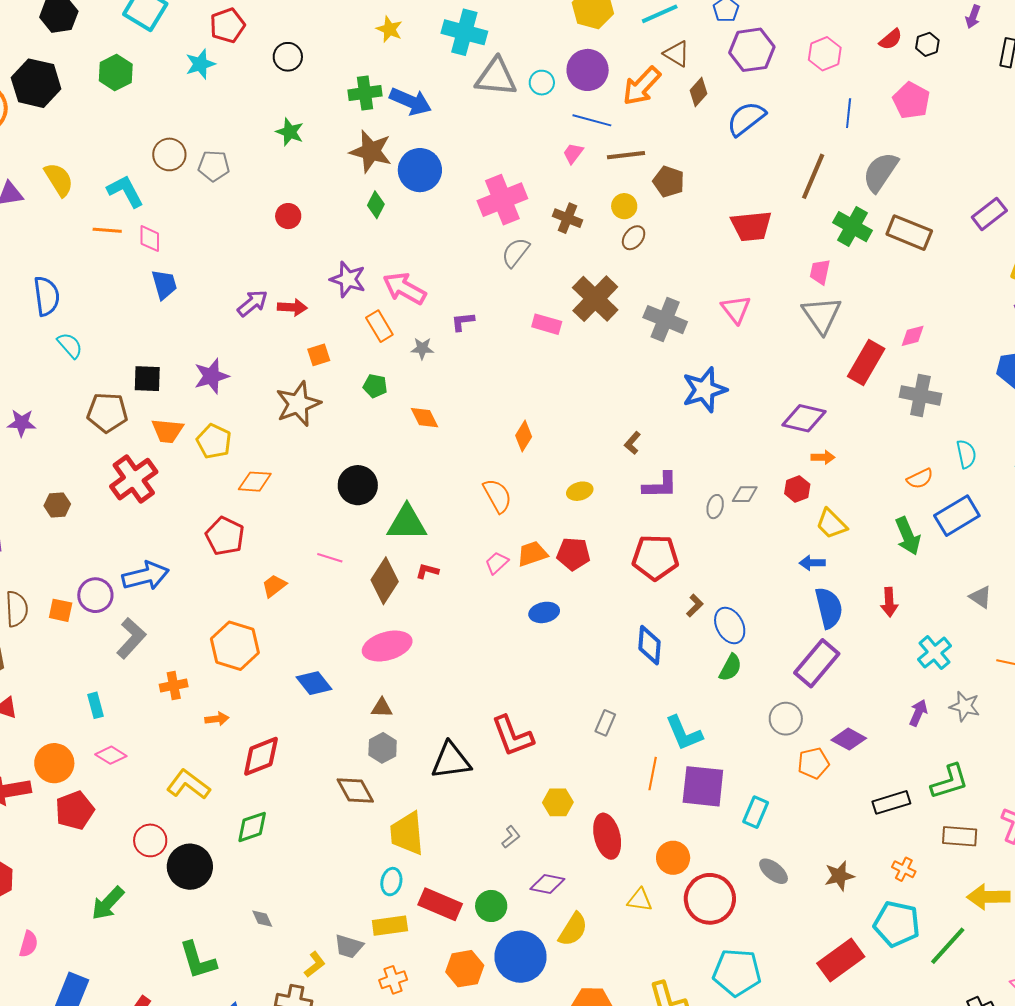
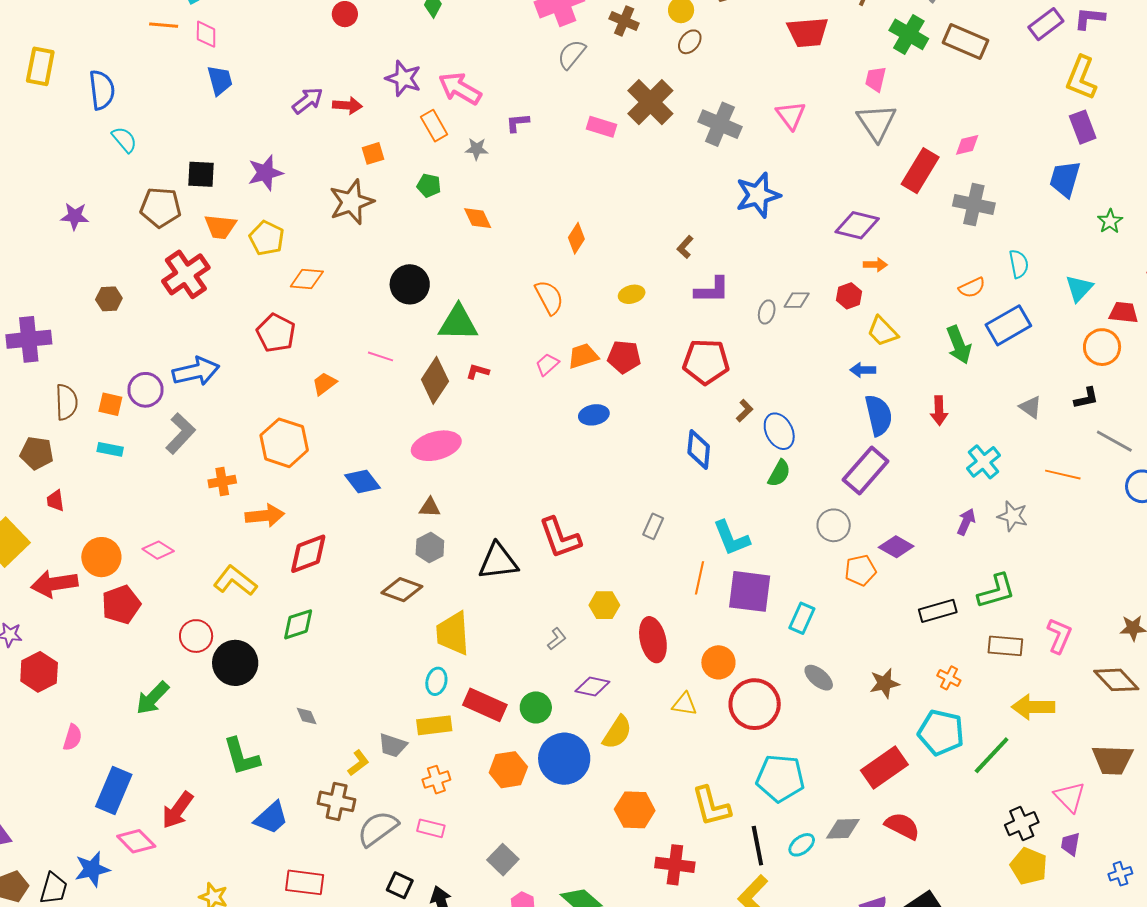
cyan rectangle: (95, 705) -> (110, 449), moved, turned -65
orange arrow: (217, 719) -> (265, 516), size x1.6
brown diamond: (355, 790) -> (402, 590), turned -42

